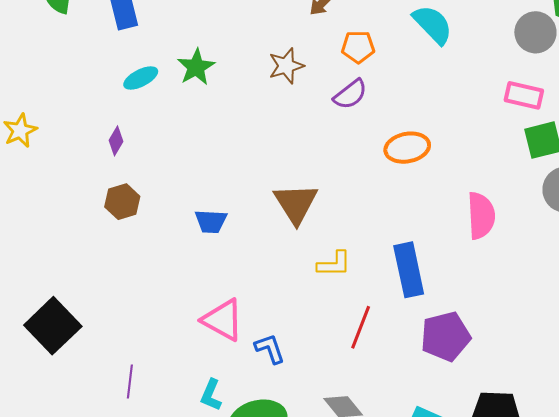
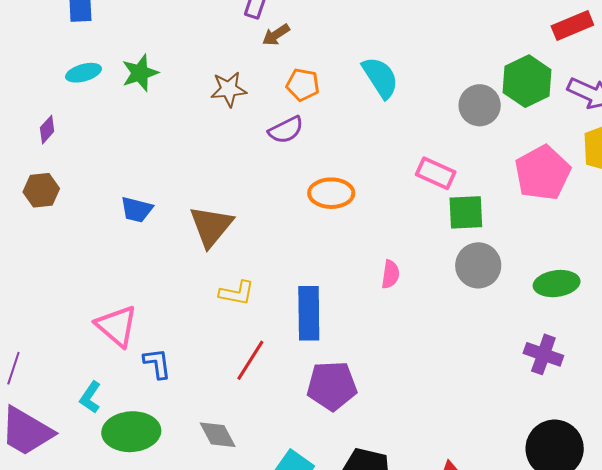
pink rectangle: (524, 95) -> (436, 173), moved
pink semicircle: (481, 216) -> (390, 274), size x0.6
blue trapezoid: (211, 221) -> (137, 210), moved

